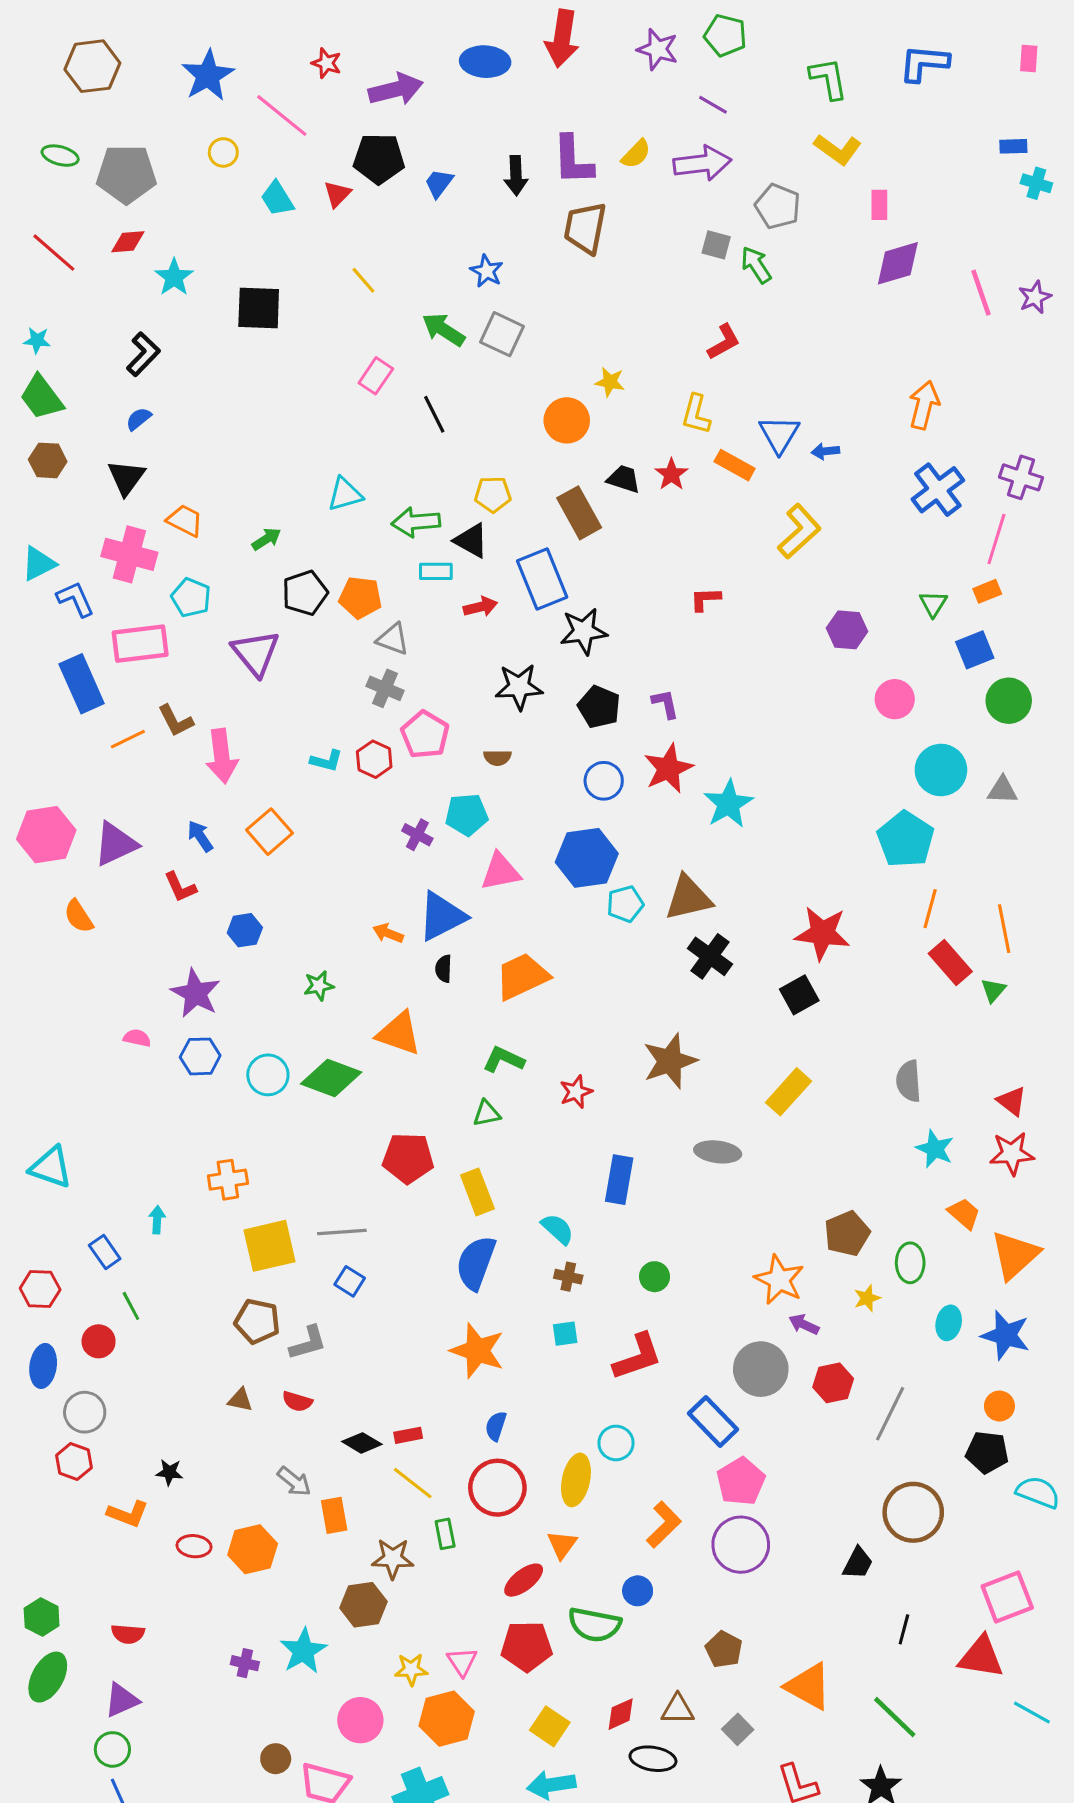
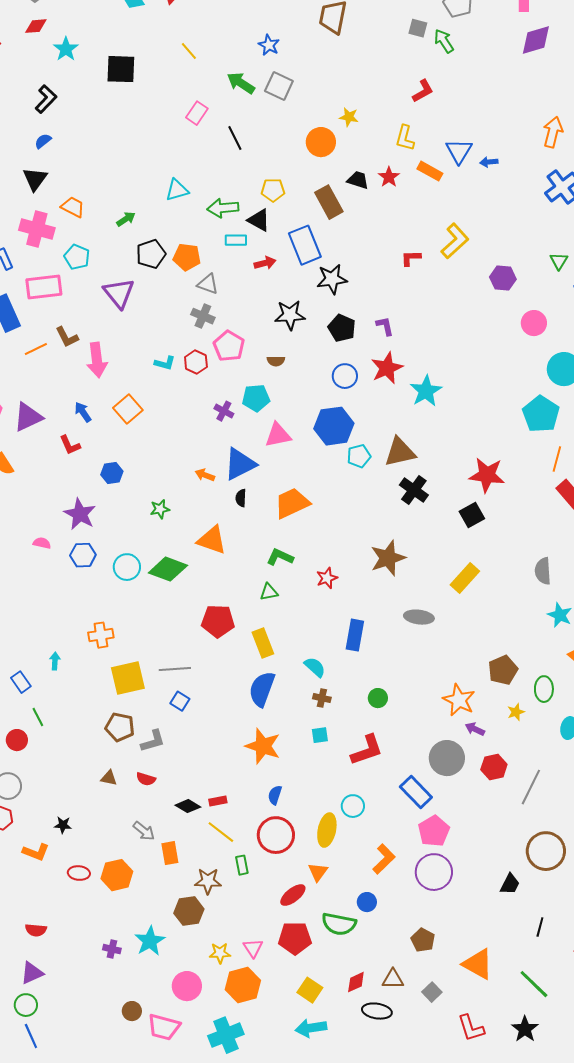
yellow L-shape: (799, 531) -> (455, 241), moved

